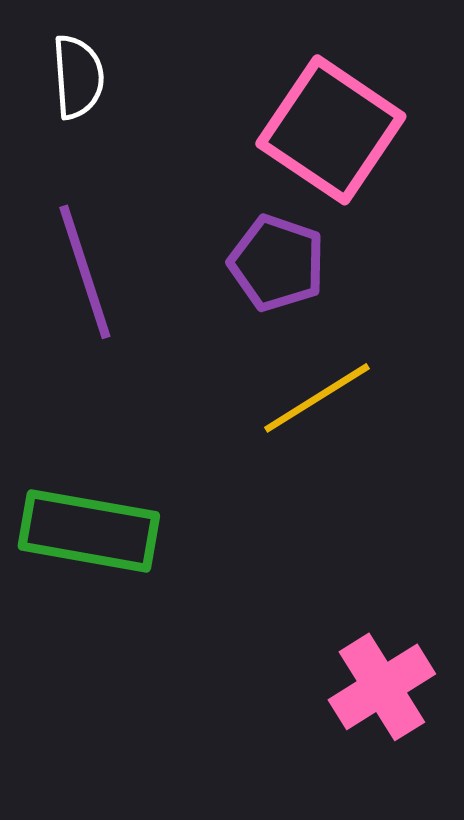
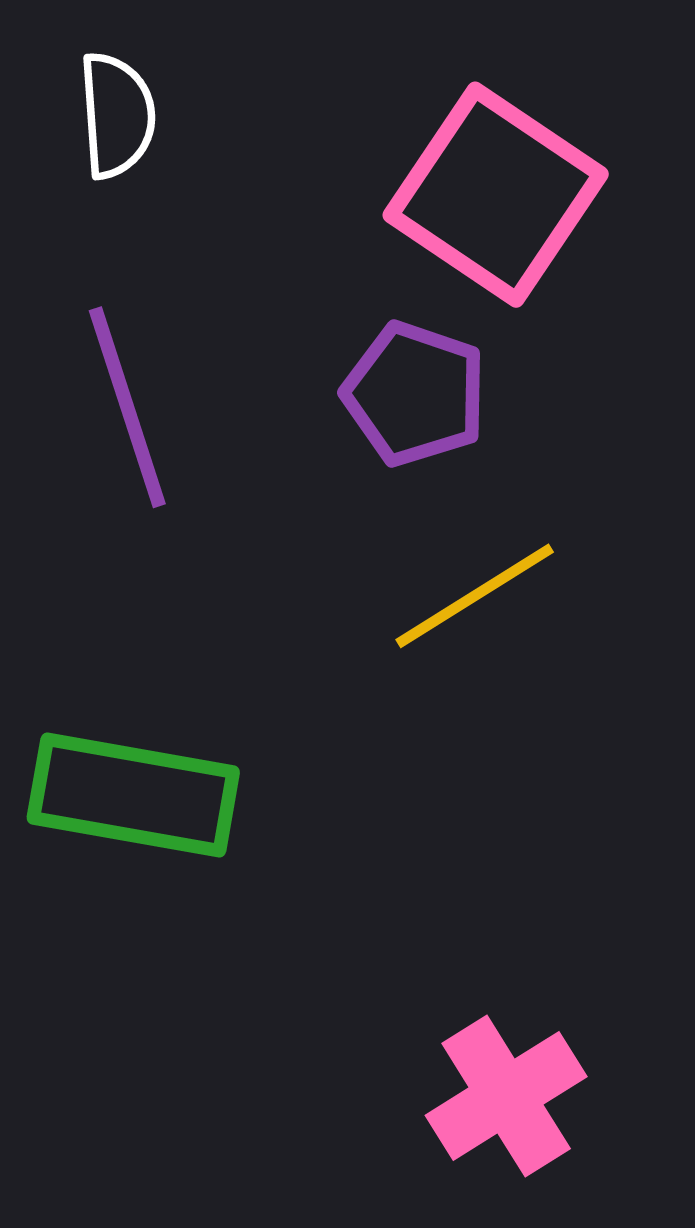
pink cross: (382, 687) -> (506, 1096), moved

